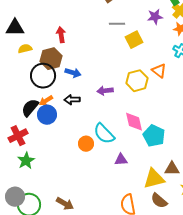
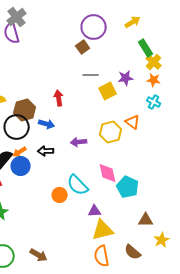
purple star: (155, 17) -> (126, 78), moved
red arrow: (61, 35) -> (59, 98), moved
yellow triangle: (154, 179) -> (103, 230), moved

